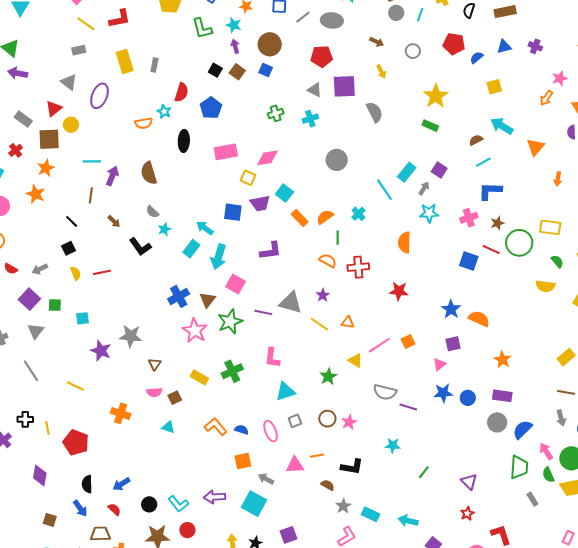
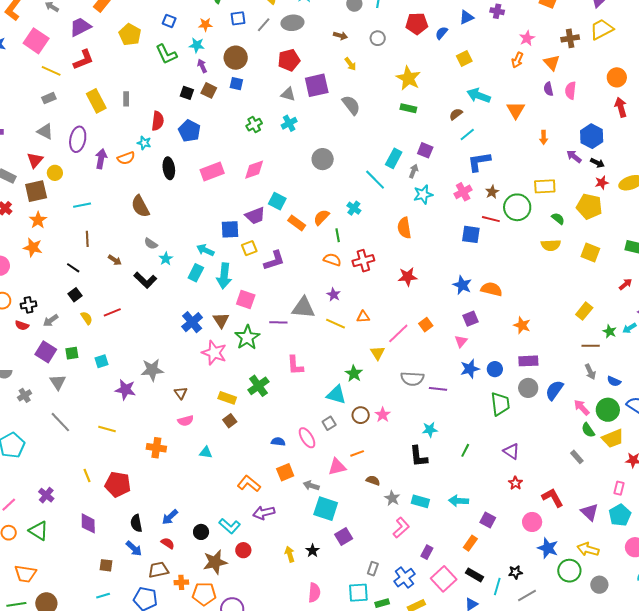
purple arrow: (112, 176) -> (101, 159), moved
yellow square: (248, 178) -> (249, 248), moved, turned -35
yellow triangle: (355, 360) -> (378, 353), turned 35
cyan triangle: (285, 392) -> (336, 395), moved, turned 45
brown square: (175, 398) -> (230, 421), moved
black cross: (25, 419) -> (29, 305), moved
orange L-shape: (216, 427) -> (249, 484), moved
black L-shape: (352, 467) -> (418, 456), moved, turned 85
green trapezoid: (519, 467) -> (500, 404), moved
cyan square: (254, 504) -> (326, 509), moved

